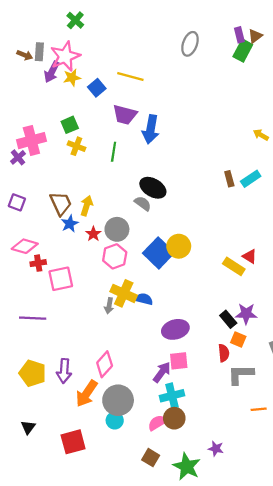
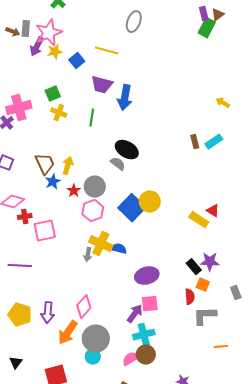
gray ellipse: (190, 44) -> (134, 22), moved

